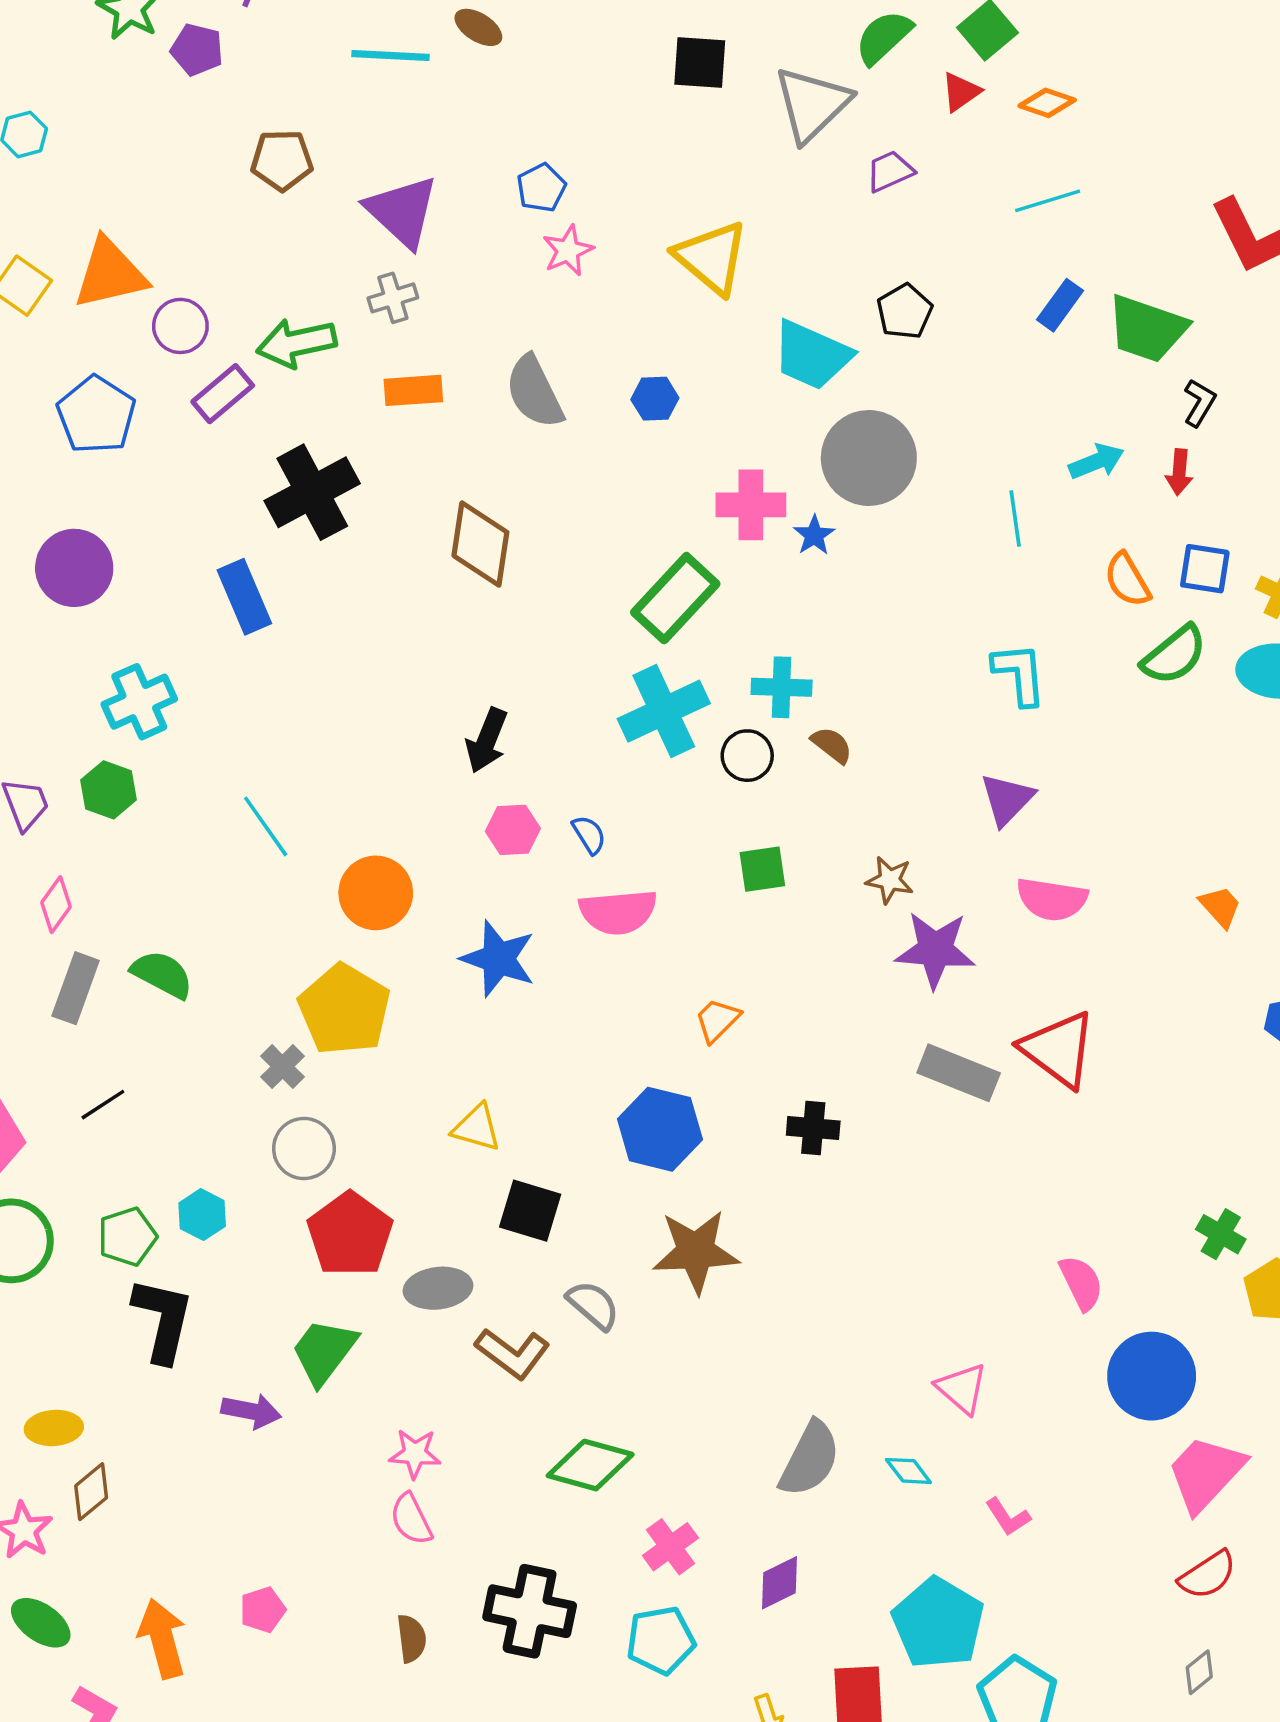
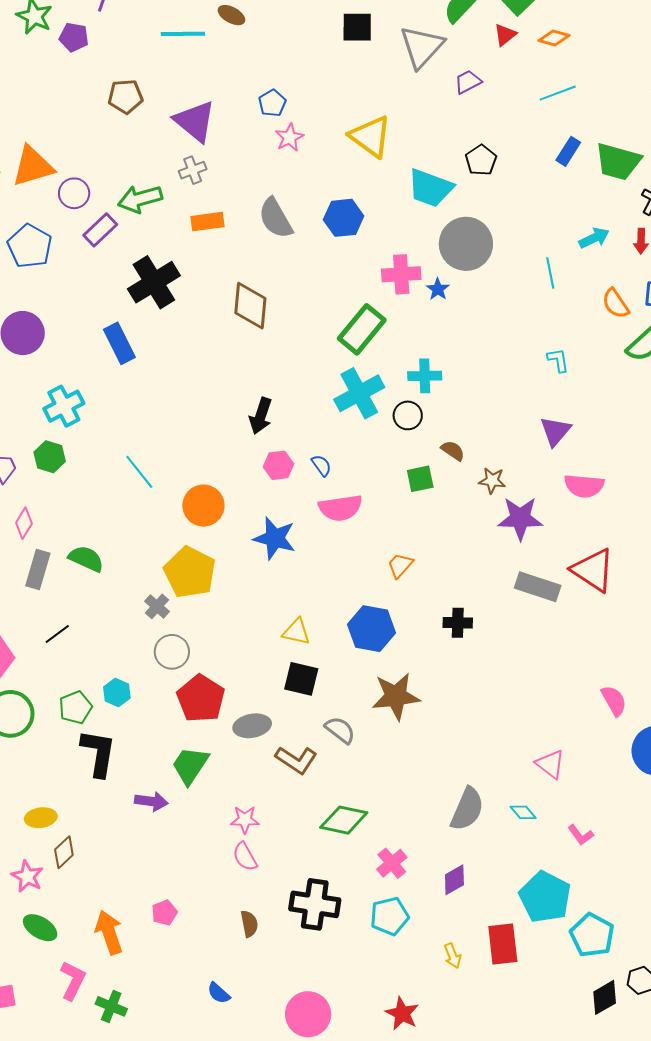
blue hexagon: (655, 399) -> (344, 218), size x1.5
cyan L-shape: (1019, 674) -> (558, 360), size x0.7
brown semicircle: (832, 745) -> (453, 451), moved
yellow triangle: (477, 1128) -> (296, 632), moved

